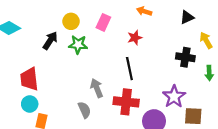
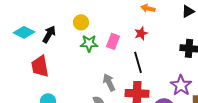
pink rectangle: (103, 22) -> (113, 41), moved
black arrow: (50, 40) -> (49, 34), moved
red trapezoid: (29, 79) -> (40, 66), moved

